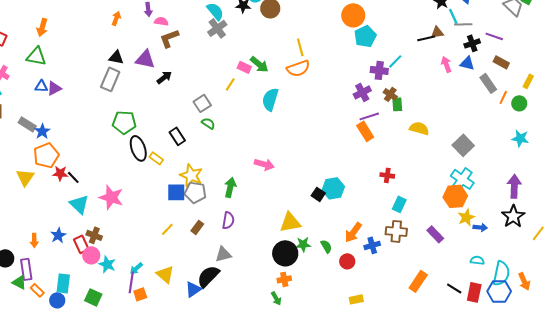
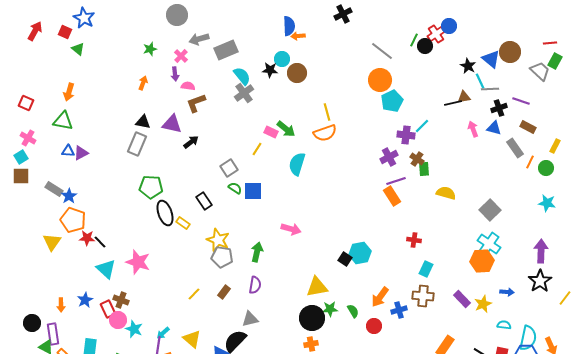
orange pentagon: (46, 155) -> (73, 220), turned -30
blue square: (176, 192) -> (253, 191), moved
yellow star: (466, 217) -> (483, 304), moved

